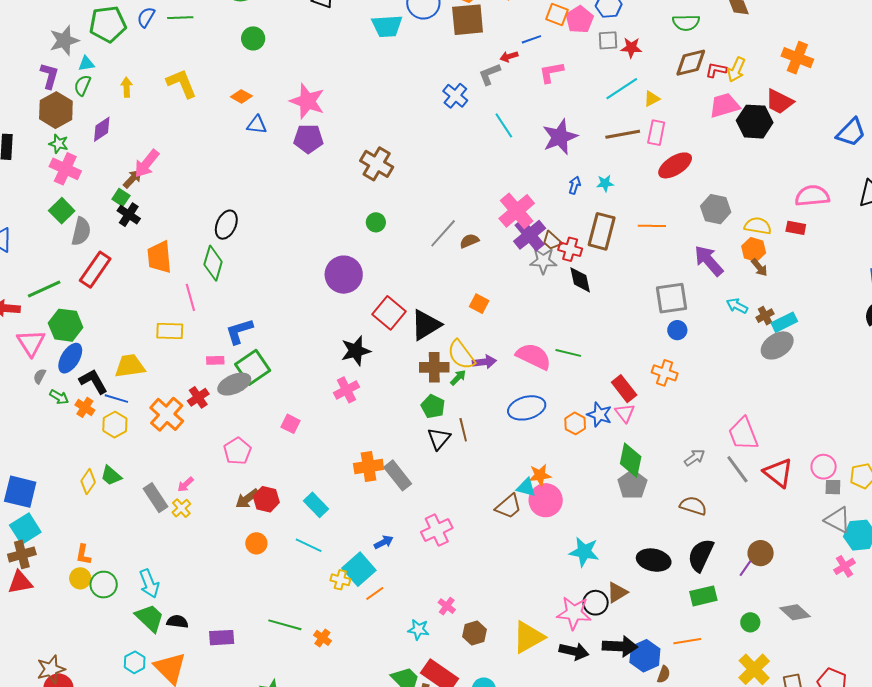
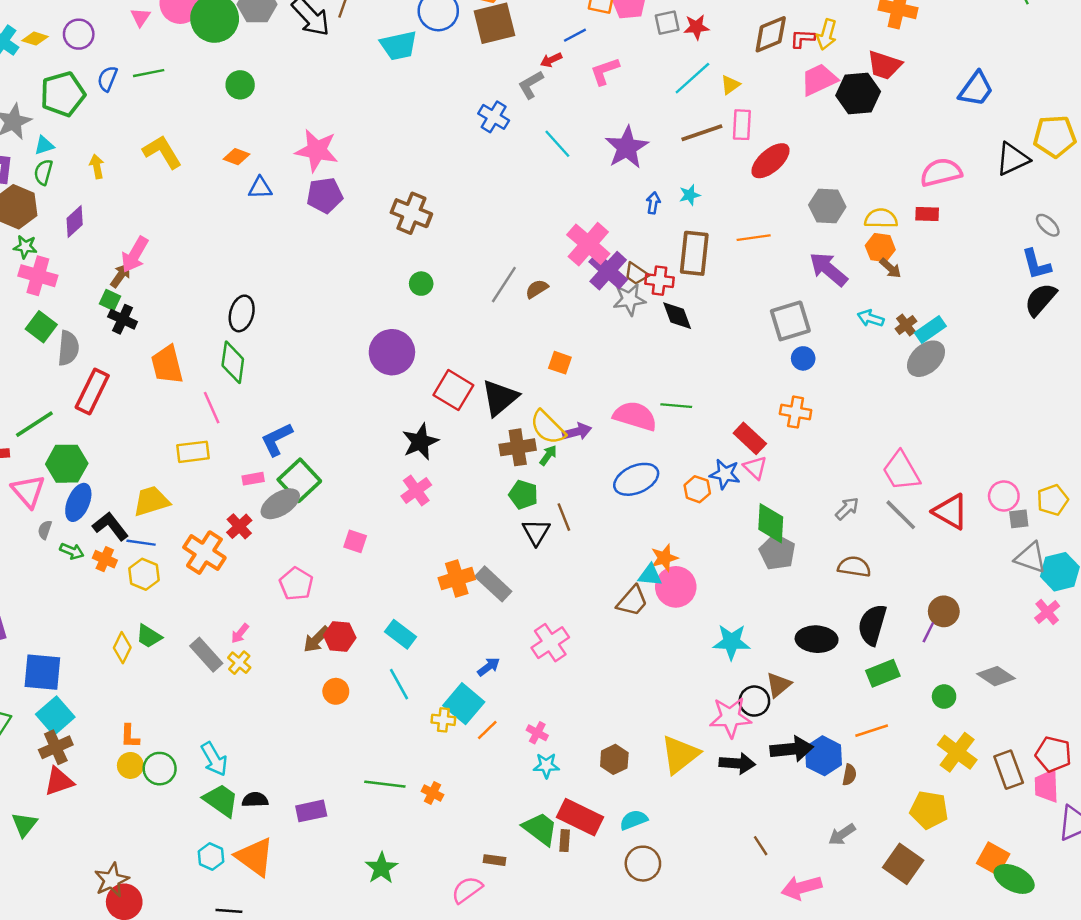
cyan line: (309, 545) -> (399, 684), turned 44
pink cross: (447, 606) -> (537, 733), moved

